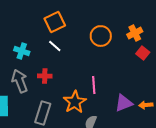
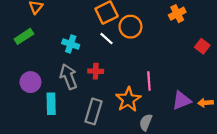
orange cross: (135, 33) -> (177, 14), moved
orange circle: (101, 36) -> (130, 27), moved

